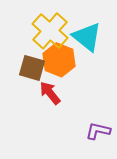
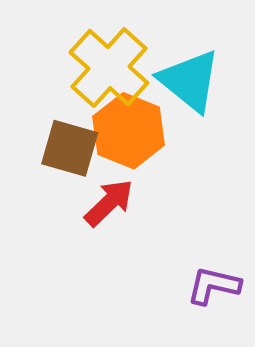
red arrow: (50, 93) -> (109, 203), turned 85

